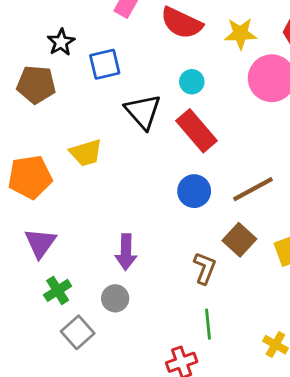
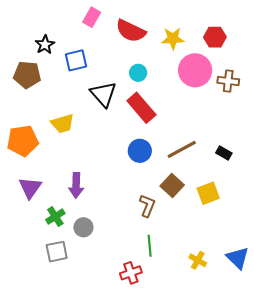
purple arrow: (126, 252) -> (76, 185), moved
green cross: (58, 290) -> (55, 217), moved
gray square: (78, 332) -> (57, 252), turned 30

